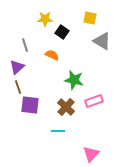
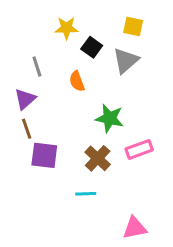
gray triangle: (102, 41) -> (126, 61), moved, turned 48
orange semicircle: (52, 55) -> (77, 81), turned -136
pink triangle: (91, 154) -> (135, 228), turned 36

